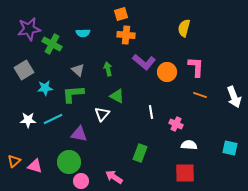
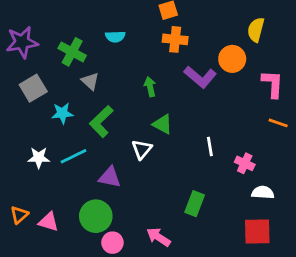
purple star: (29, 29) -> (22, 42), moved
gray triangle: (78, 70) -> (90, 81), moved
orange circle: (167, 72) -> (232, 59), moved
green L-shape: (73, 94) -> (101, 122), turned -40

